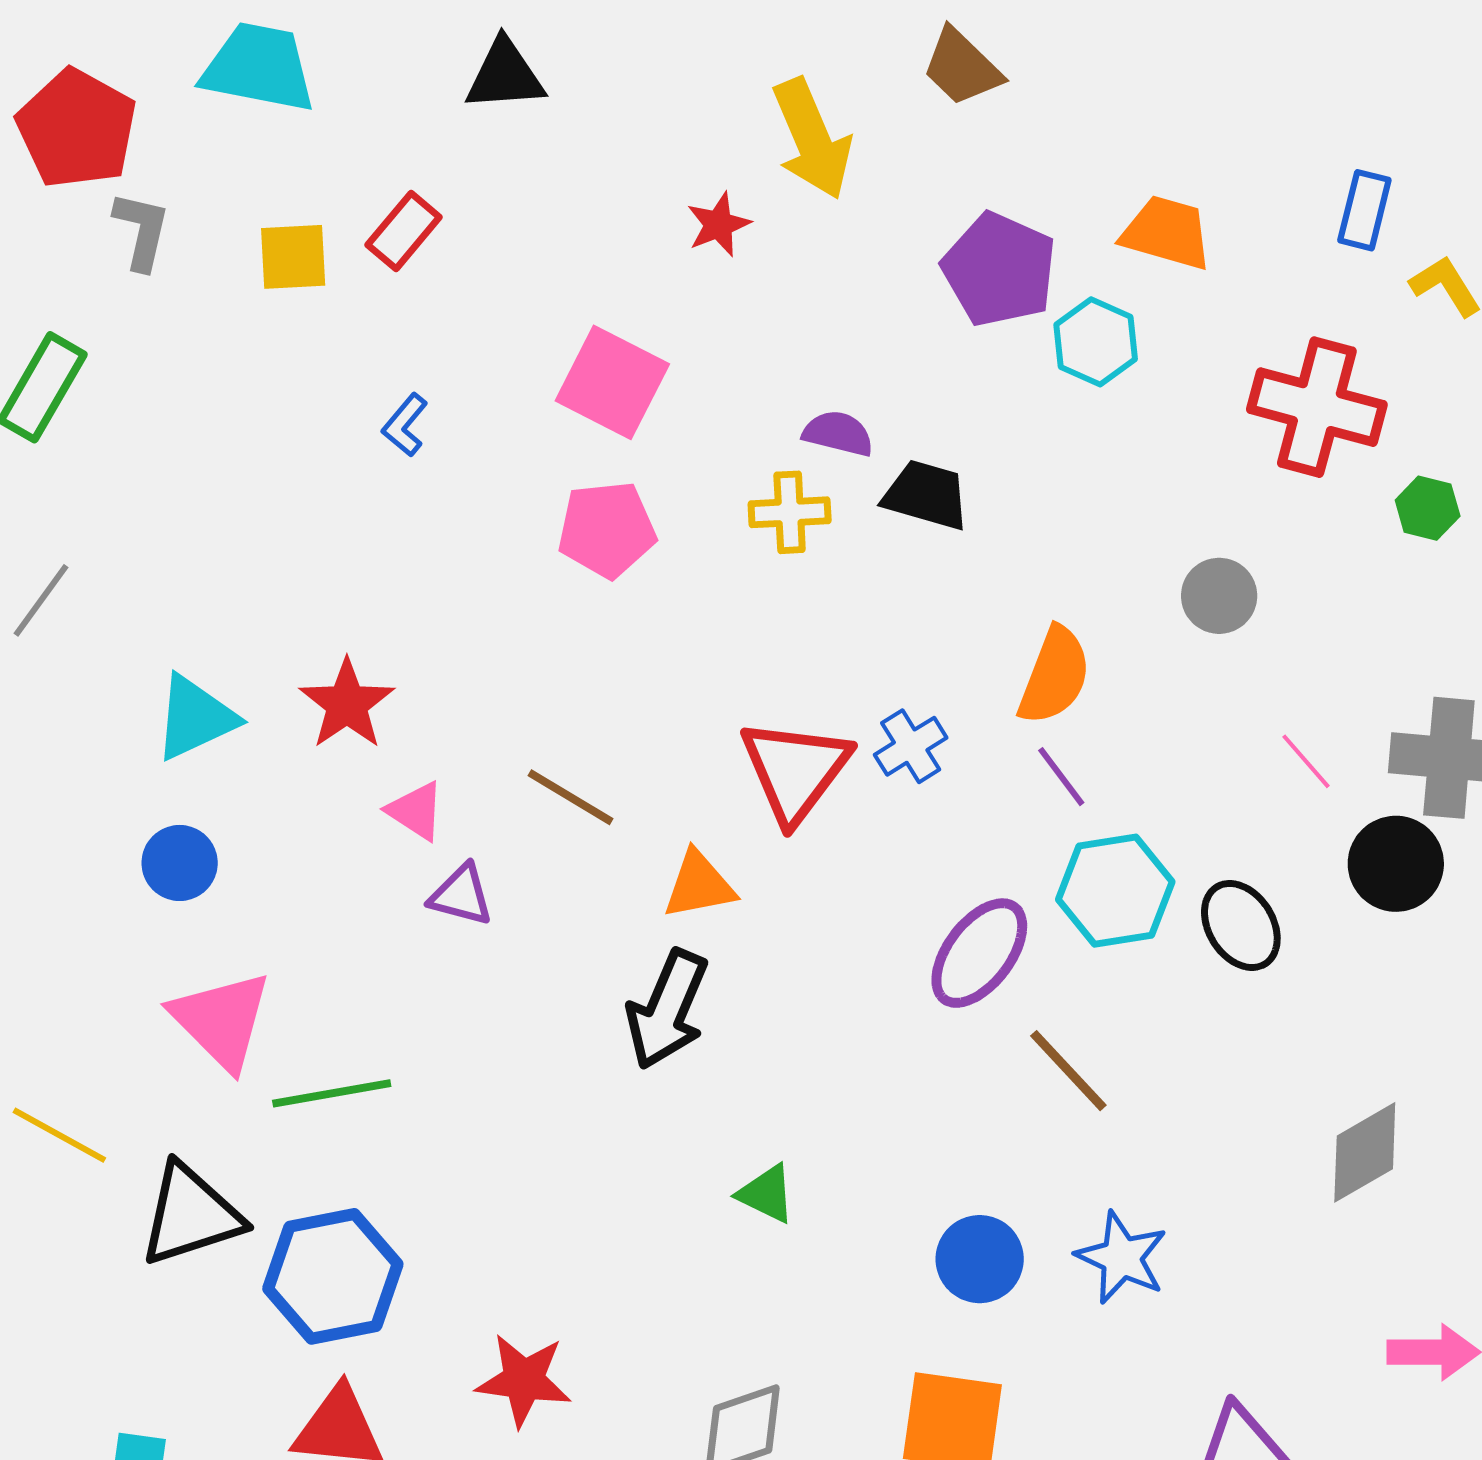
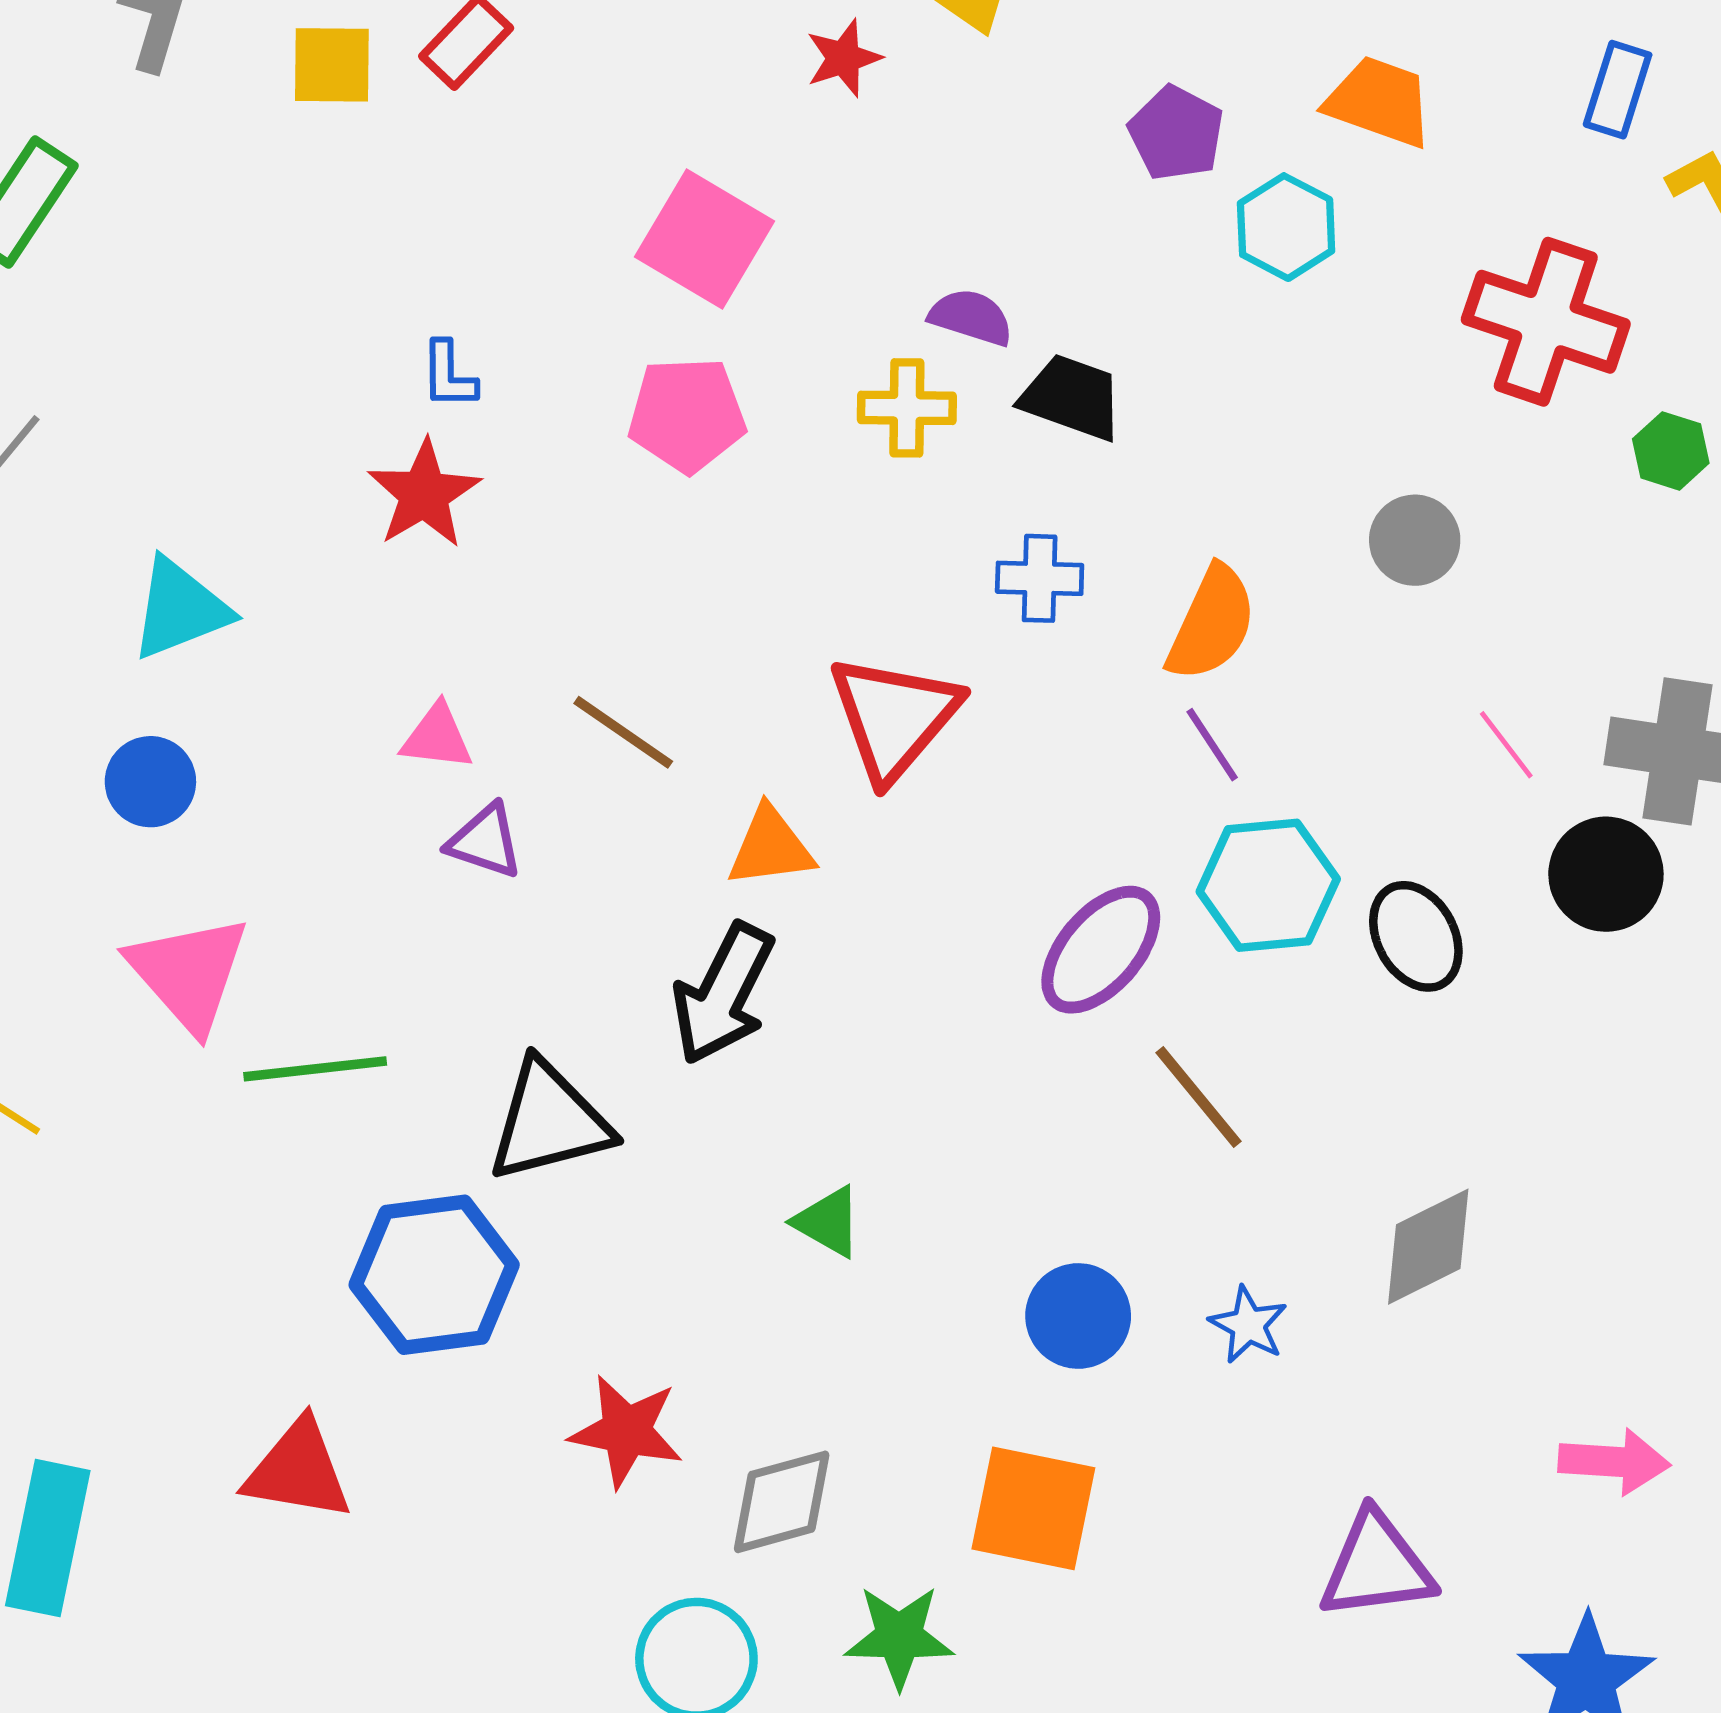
purple pentagon: (999, 270) -> (1176, 133), size x0.7
blue L-shape: (405, 425) -> (449, 375), moved, turned -44
red star: (347, 704) -> (424, 494), moved
blue cross: (911, 746) -> (1040, 578), moved, turned 30
pink triangle: (416, 811) -> (437, 737), turned -30
gray diamond: (1365, 1152) -> (1428, 1247), moved
black triangle: (191, 1215) -> (549, 1122), moved
blue star: (1122, 1258) -> (1248, 1325), size x0.7
blue hexagon: (333, 1276) -> (434, 1275), moved
red star: (524, 1380) -> (626, 1431), moved

